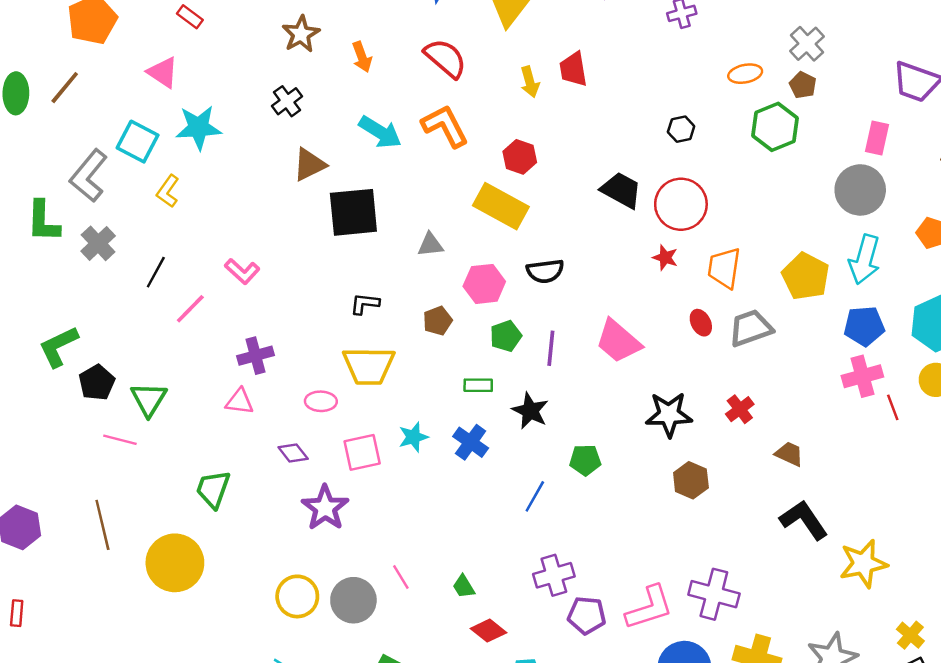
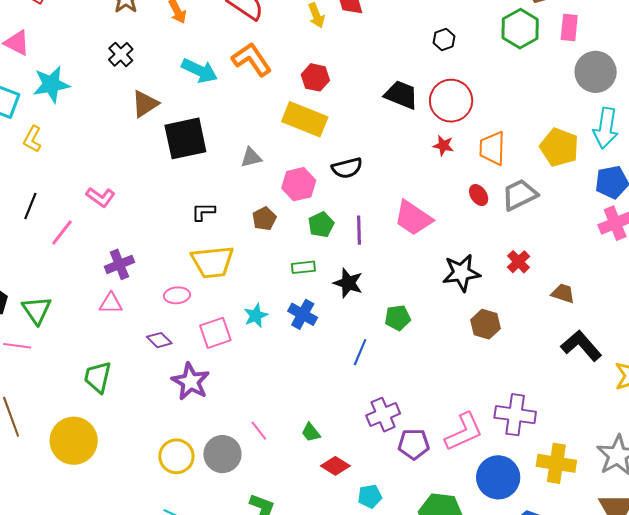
pink rectangle: (877, 138) -> (569, 27), moved

